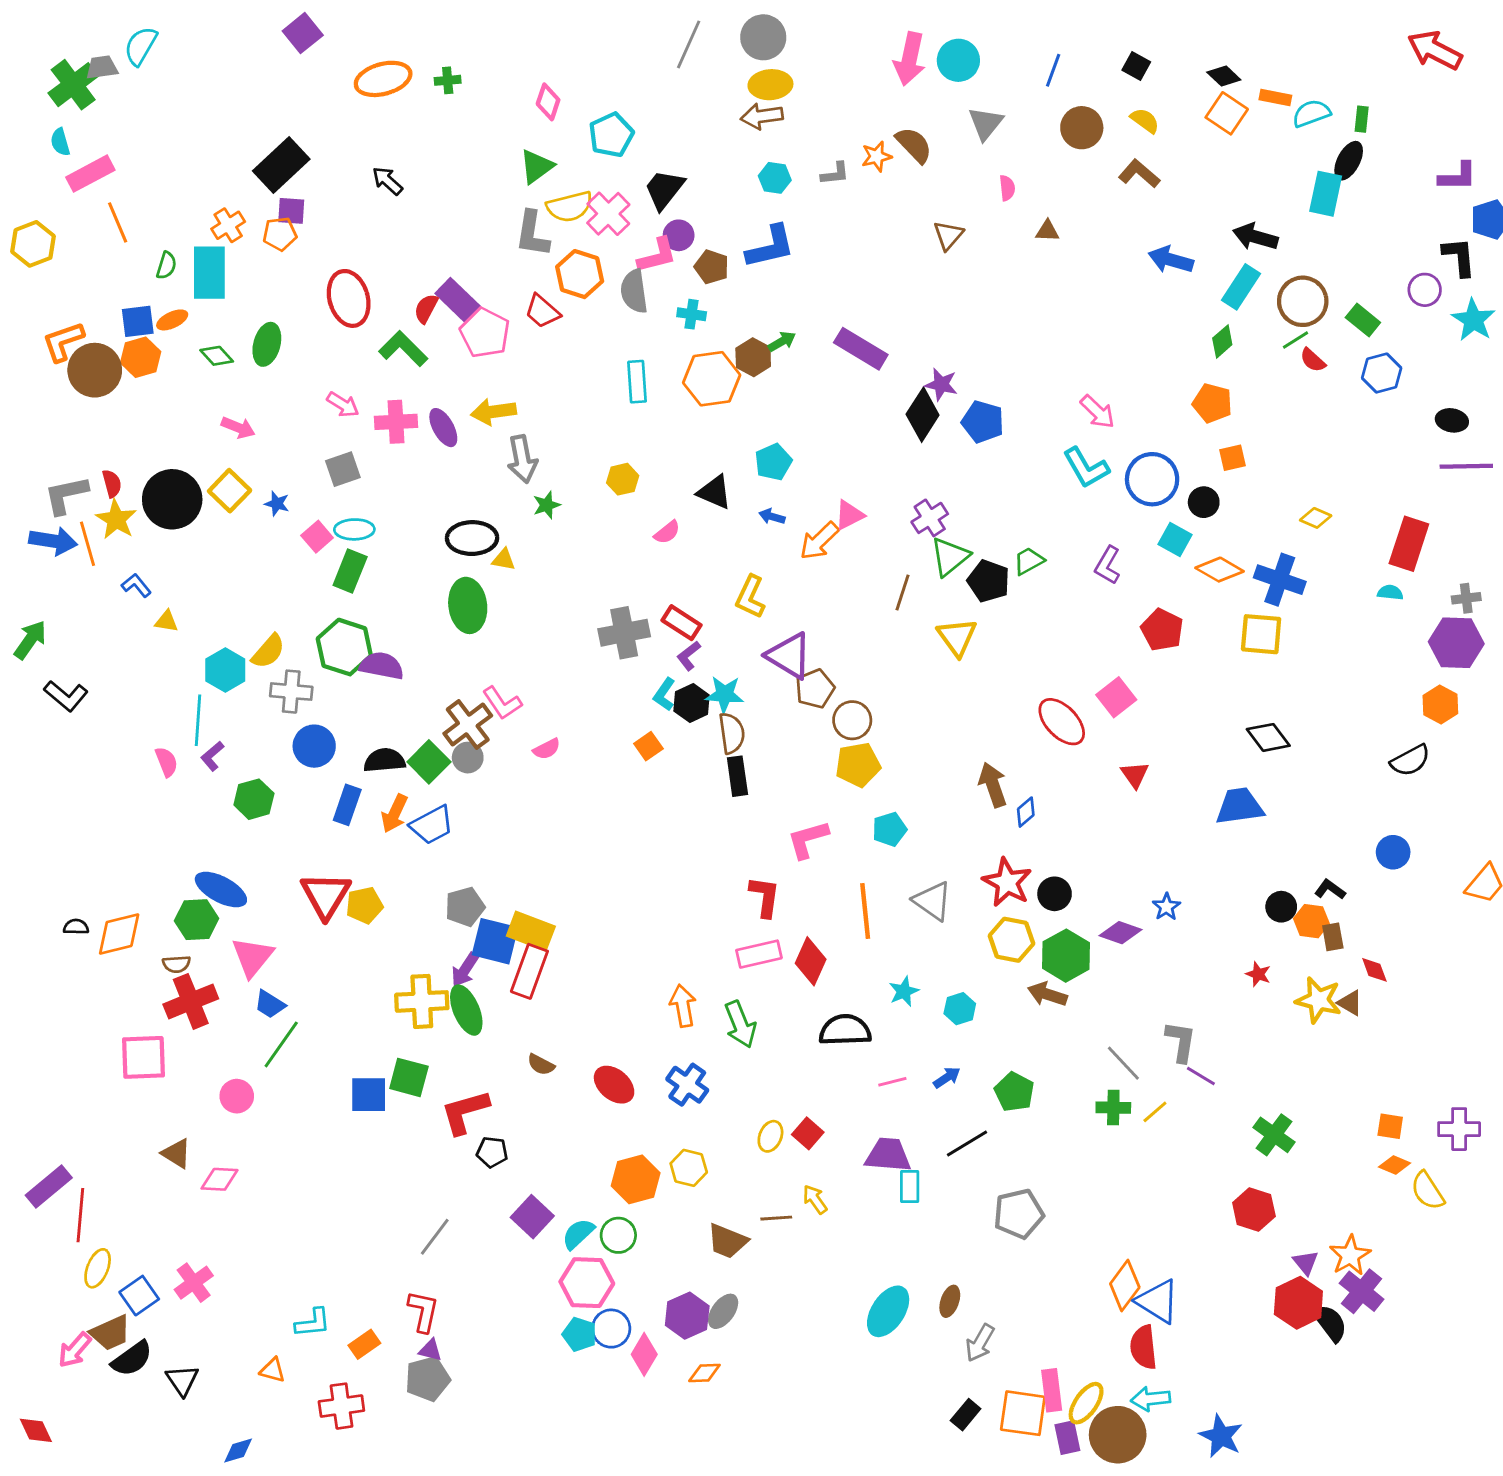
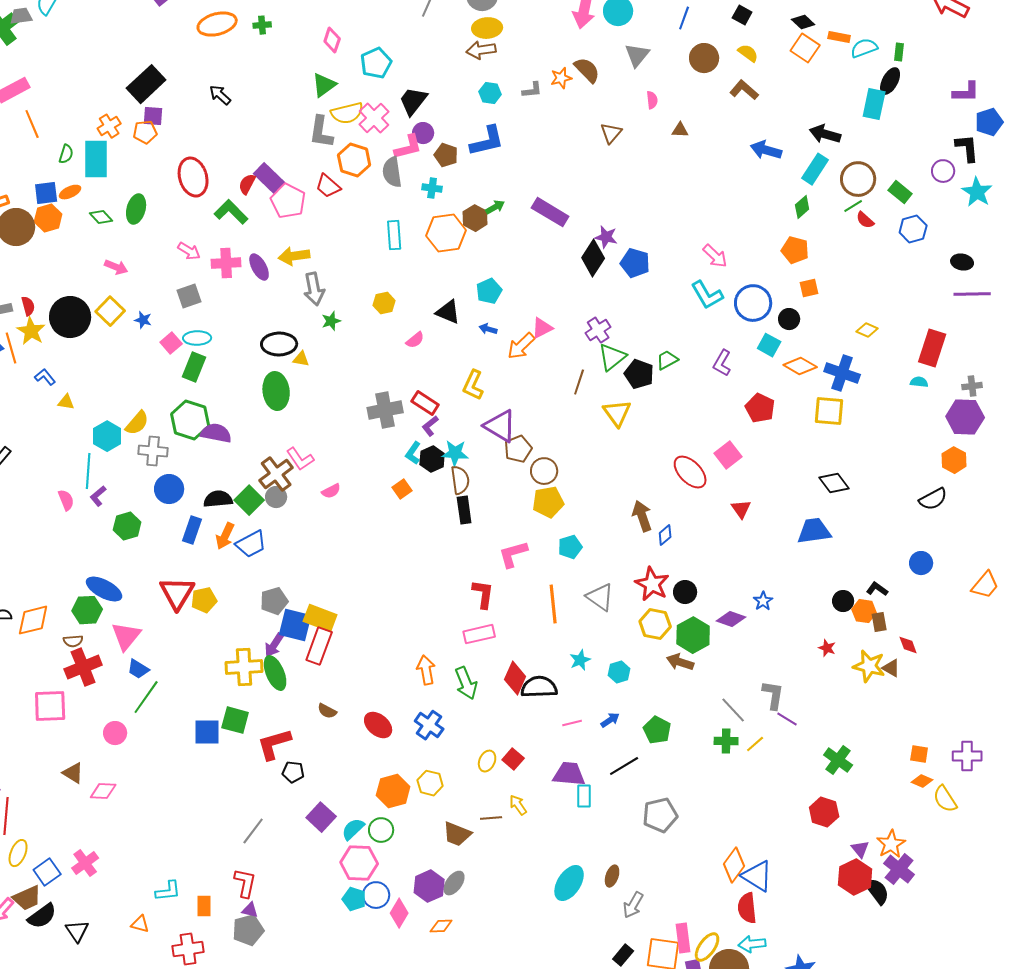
red diamond: (811, 961) -> (515, 678), moved
orange rectangle: (364, 1344) -> (204, 906), turned -55

